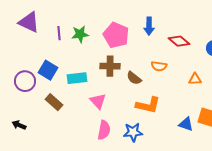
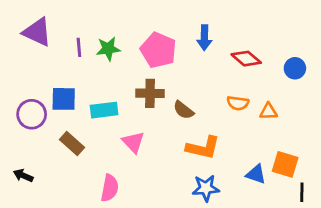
orange semicircle: (159, 66) -> (238, 103), moved
blue square: (48, 70) -> (64, 99), turned -30
pink semicircle: (104, 130) -> (110, 188), moved
blue star: (133, 132) -> (206, 188), moved

